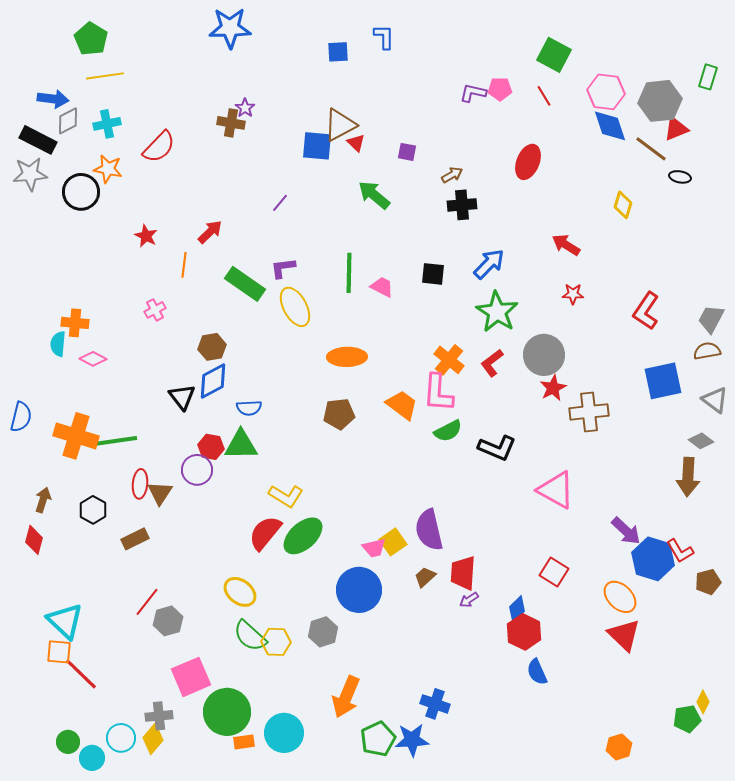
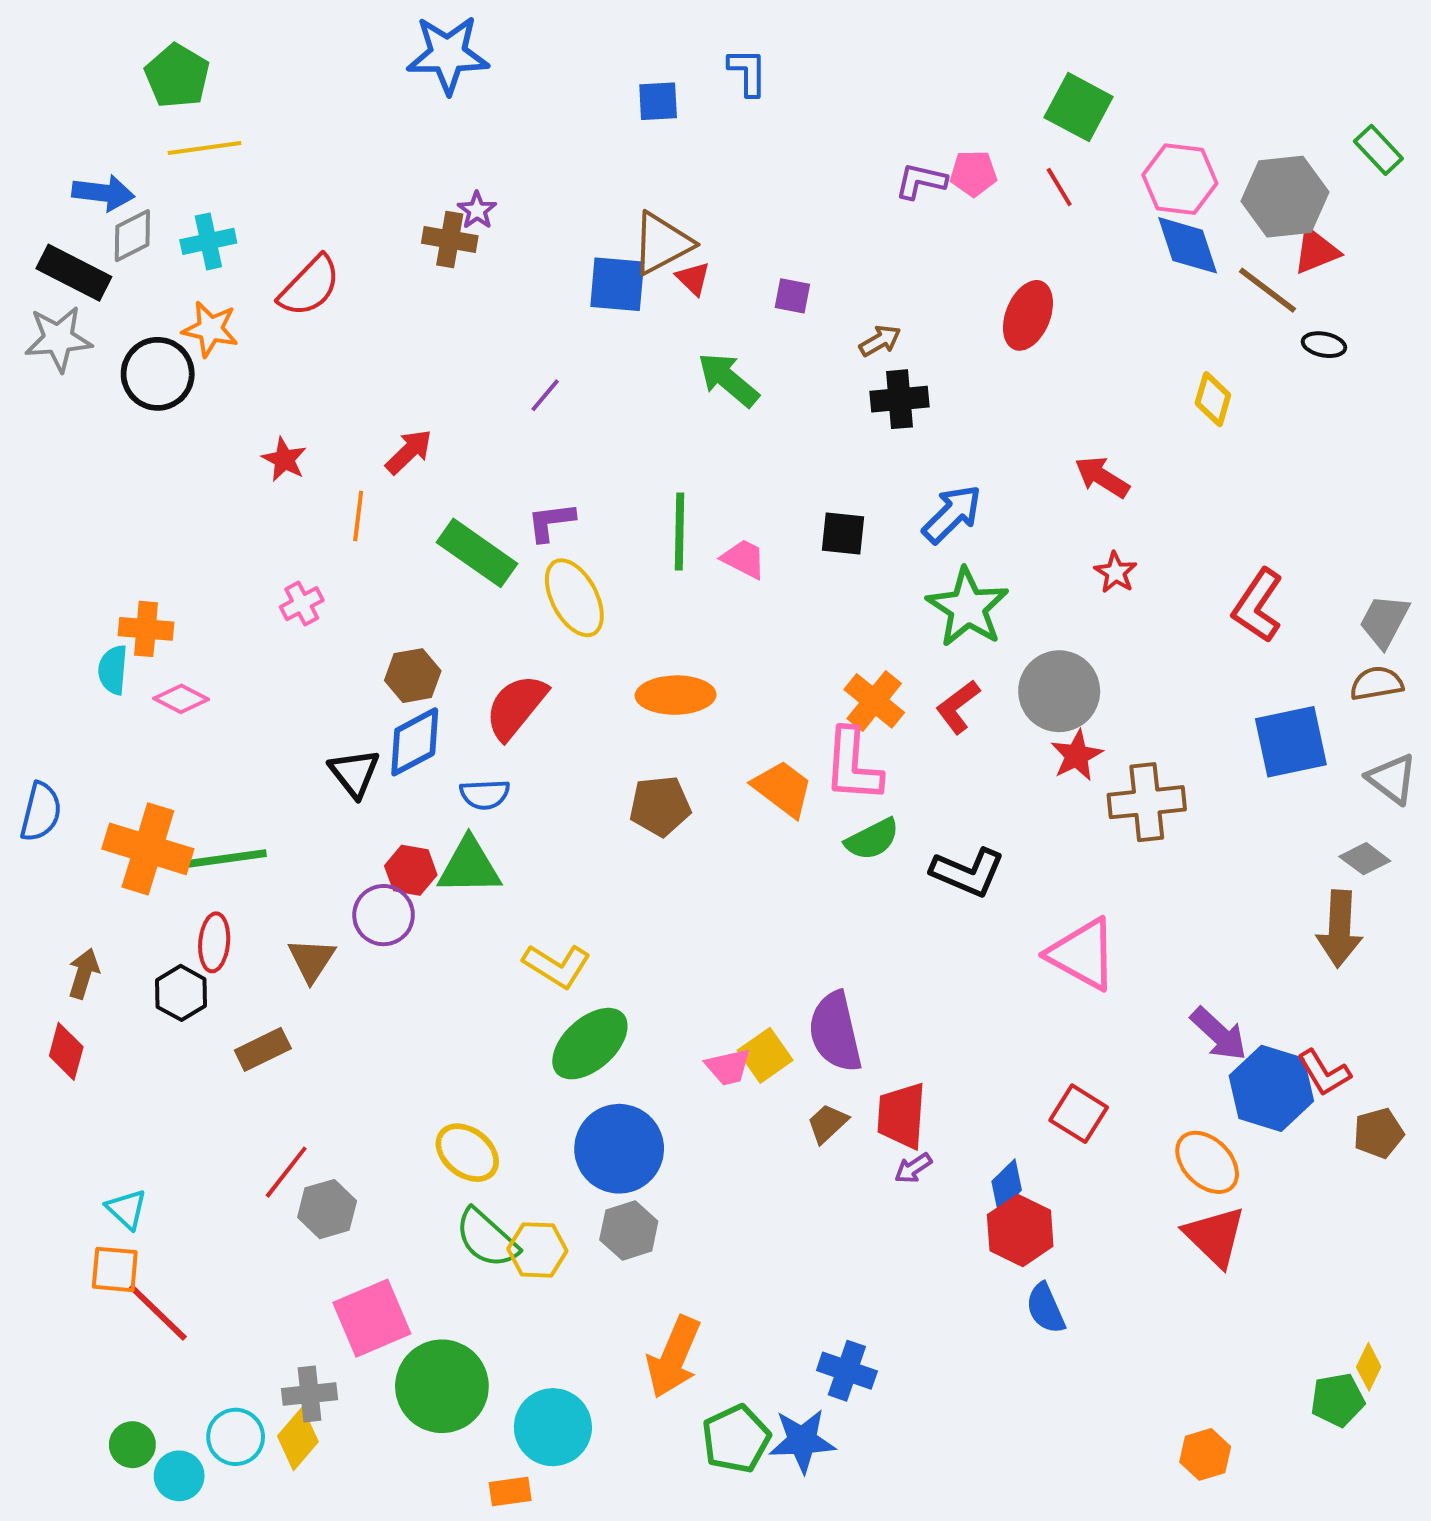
green rectangle: (708, 77) -> (1378, 150), turned -60
red star: (573, 294) -> (1116, 572), turned 30
red ellipse: (140, 484) -> (214, 942), moved
red semicircle: (265, 533) -> (516, 707), moved
blue circle: (359, 590) -> (619, 1149), moved
cyan triangle: (65, 621) -> (127, 1209), size x0.6
orange rectangle: (244, 742) -> (510, 1491), moved

